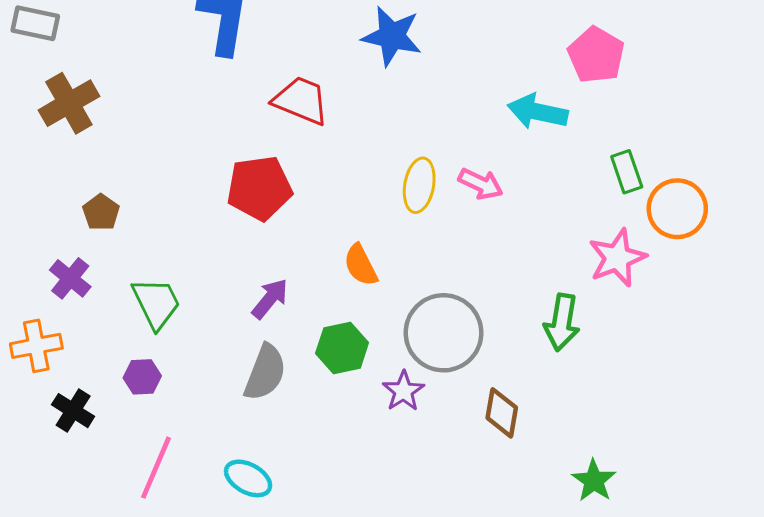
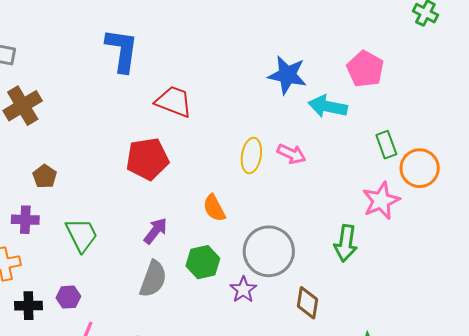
blue star: (392, 36) -> (287, 75), moved
purple cross: (70, 278) -> (25, 220), turned -36
purple hexagon: (142, 377) -> (68, 297), moved
black cross: (73, 411) -> (28, 306), turned -32

